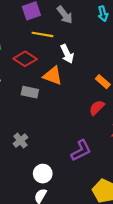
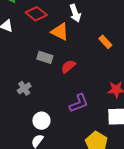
gray rectangle: (30, 92) -> (45, 57), moved
red semicircle: (97, 108) -> (68, 66), moved

